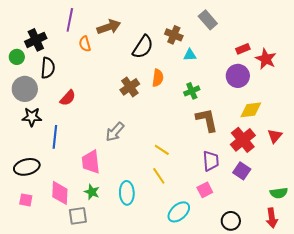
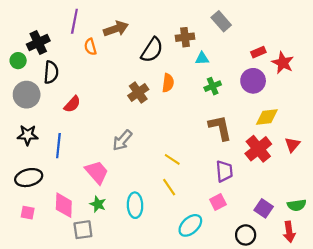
brown cross: (174, 35) -> (185, 37), turned -30
green cross: (192, 91) -> (213, 86), moved
black star: (32, 117) -> (28, 135), moved
pink trapezoid: (91, 162) -> (97, 172), turned 145
purple square: (242, 171) -> (264, 208), moved

